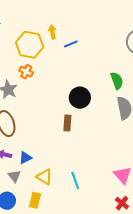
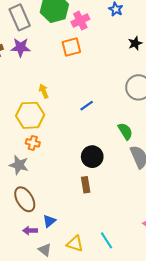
yellow arrow: (52, 32) -> (44, 91), moved
blue line: (71, 44) -> (87, 106), moved
blue triangle: (25, 158) -> (49, 221), moved

